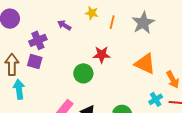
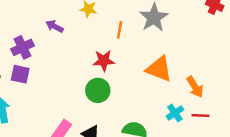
orange line: (112, 22) -> (120, 30), moved
green circle: (83, 73) -> (98, 90), moved

